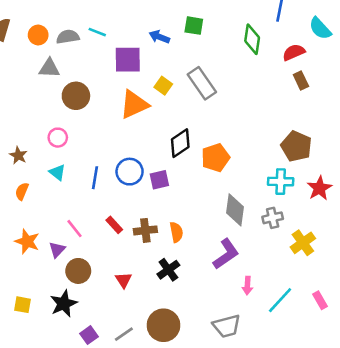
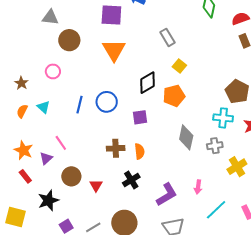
gray rectangle: (202, 83) -> (168, 37), size x0.7
yellow square: (163, 86) -> (179, 66), moved
orange triangle: (134, 104) -> (114, 50), turned -40
cyan triangle: (57, 172) -> (43, 107), moved
purple square: (159, 180) -> (140, 117), moved
red rectangle: (114, 225) -> (25, 176), moved
purple L-shape: (226, 254) -> (167, 195), moved
brown circle: (78, 271) -> (71, 176), moved
pink arrow: (247, 286) -> (198, 187), moved
yellow square: (22, 305) -> (16, 217), moved, size x1.5

